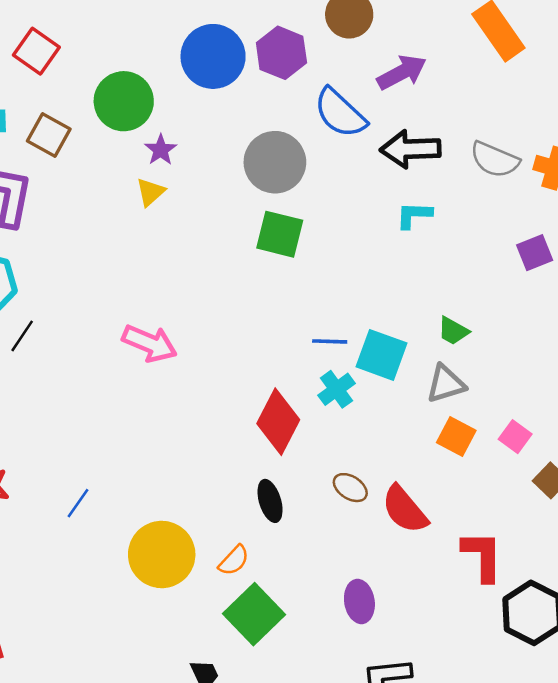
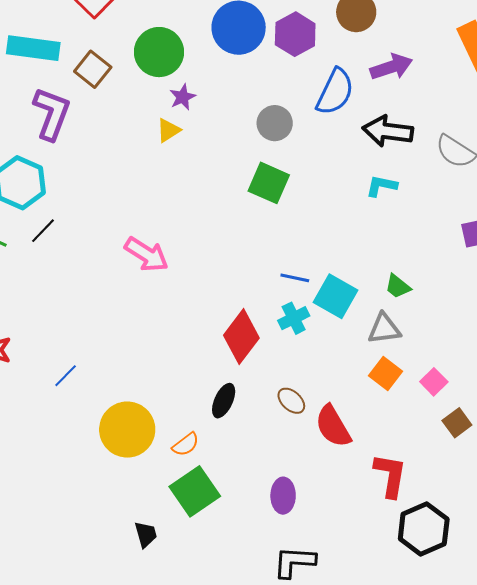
blue semicircle: (340, 113) -> (335, 92), turned -117
gray circle: (275, 162) -> (275, 123), size x0.7
black ellipse: (270, 501) -> (224, 401), turned 32

